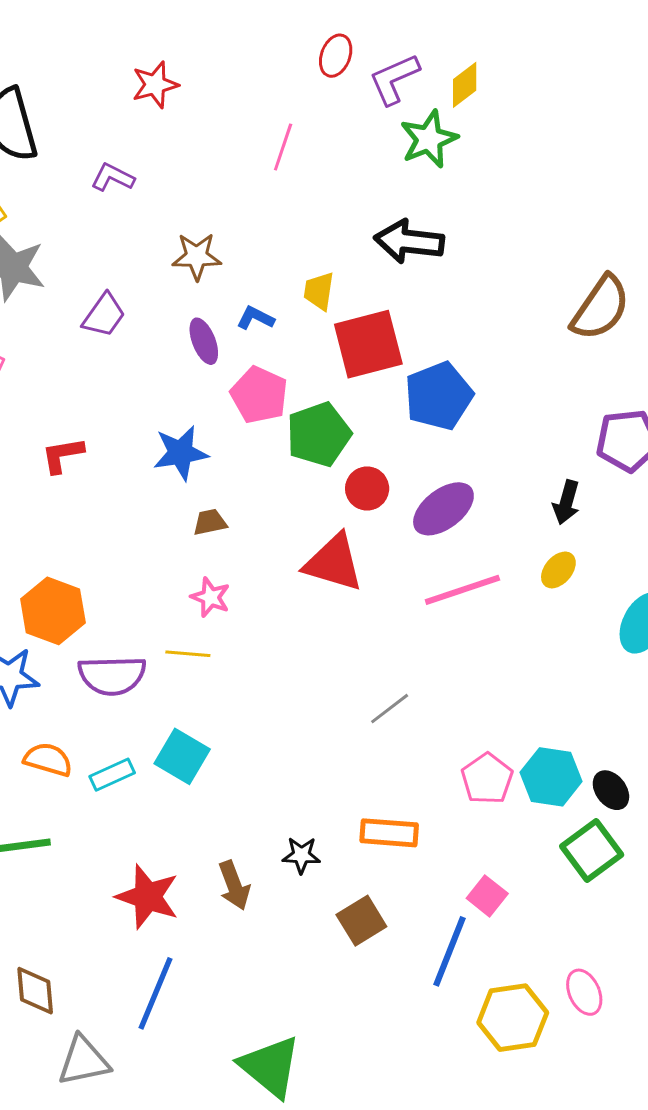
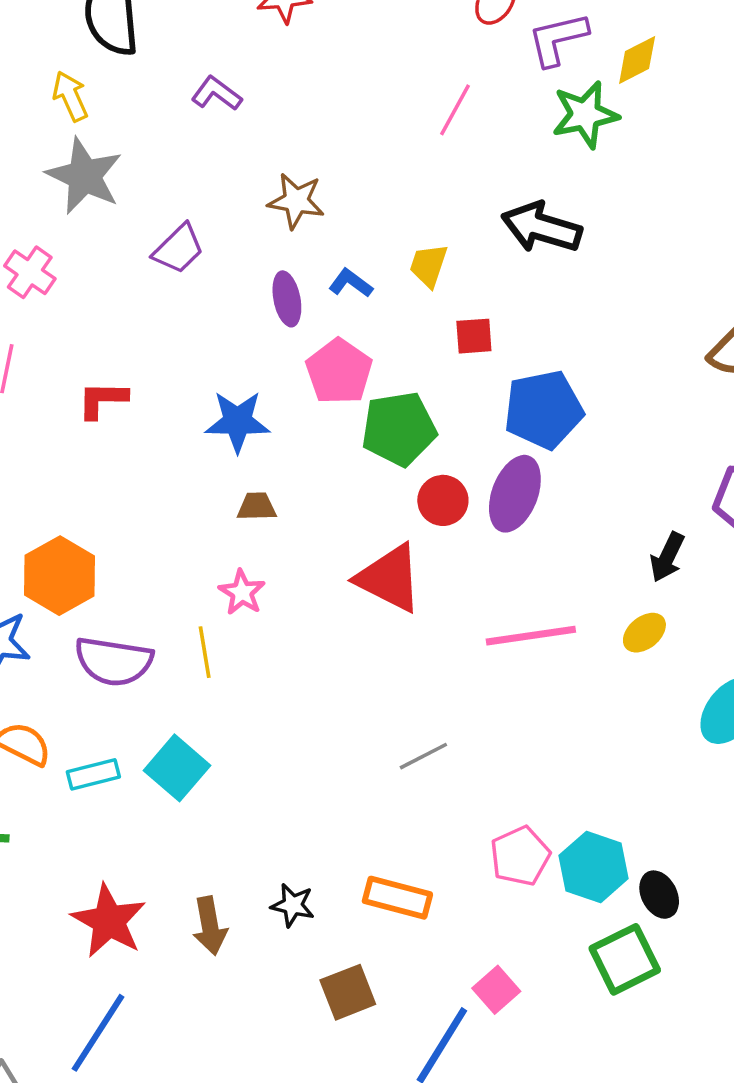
pink line: (283, 147) -> (455, 110), moved
red square: (368, 344) -> (474, 336), size x0.5
purple ellipse: (443, 509) -> (515, 494), moved, turned -42
yellow line: (188, 654) -> (205, 652), turned 66

